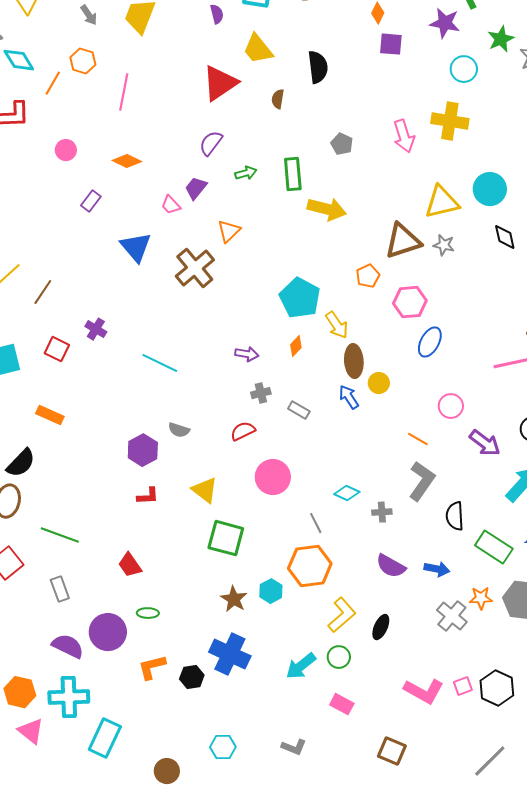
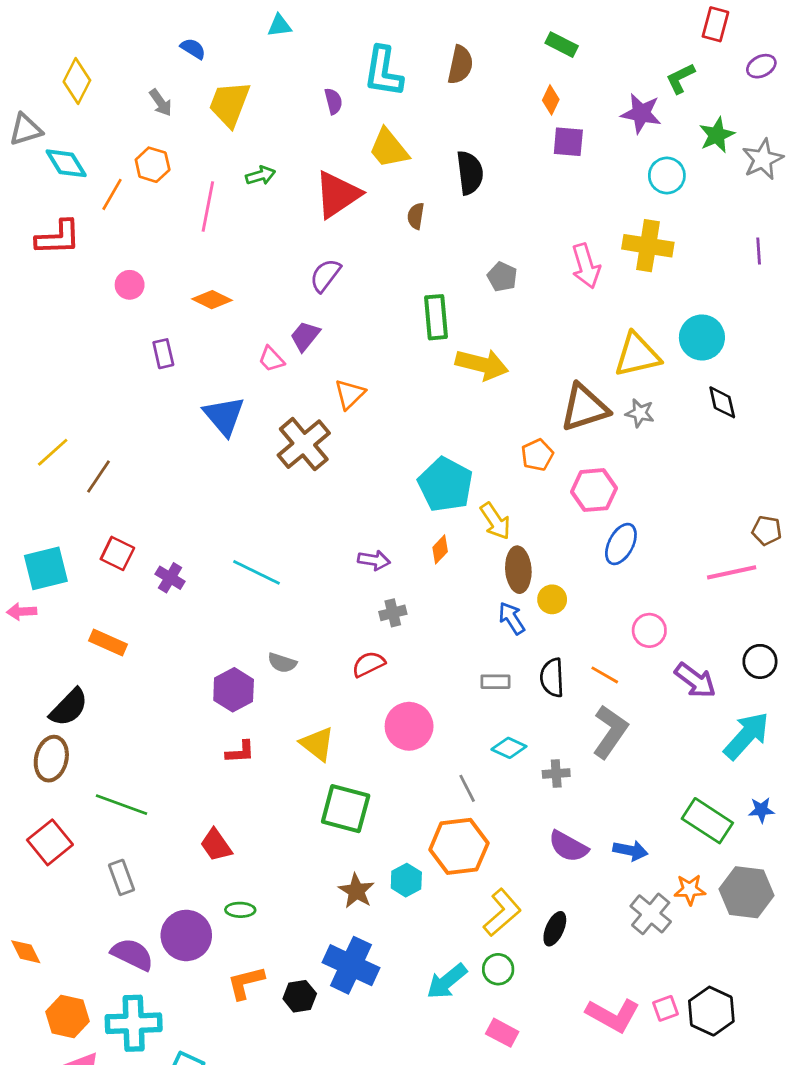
green arrow: (246, 173) -> (261, 175), moved
purple rectangle: (91, 201) -> (163, 354), turned -50
purple cross: (96, 329) -> (170, 578), moved
gray rectangle: (299, 410) -> (495, 682), moved, turned -30
black semicircle: (455, 516) -> (552, 678), moved

